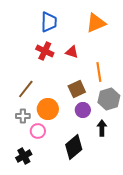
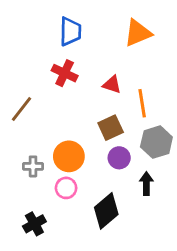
red triangle: (72, 52) -> (112, 85), moved
brown line: (26, 89) -> (22, 109), moved
pink circle: (38, 131) -> (66, 188), moved

